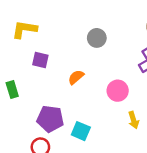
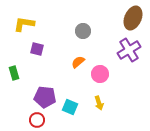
orange semicircle: (76, 77) -> (78, 62), moved
yellow arrow: (134, 120) -> (99, 103), moved

